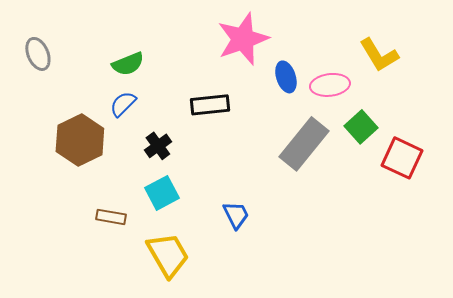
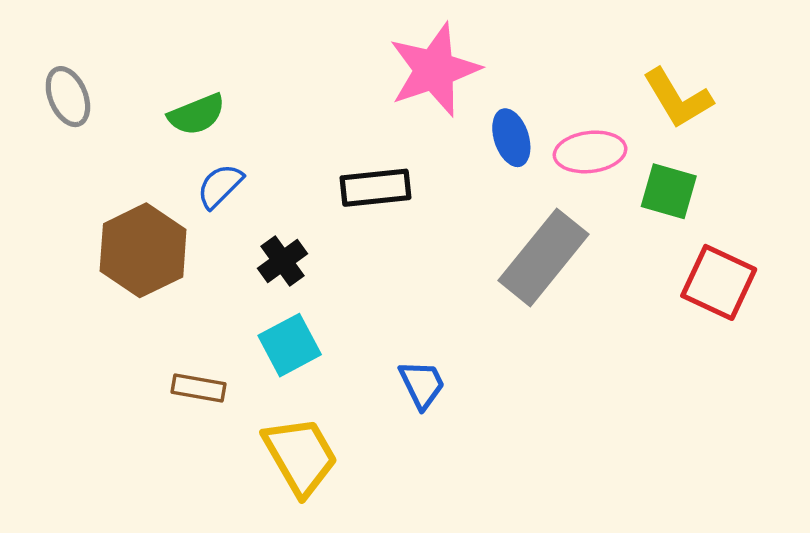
green semicircle: (128, 64) -> (197, 114), moved
green square: (361, 127) -> (669, 191), moved, turned -32

